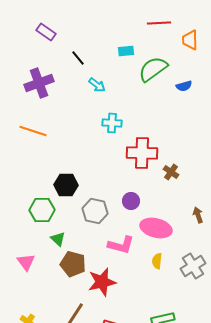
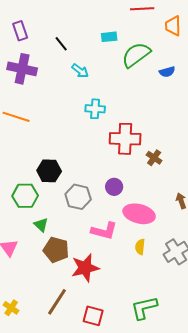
purple rectangle: (46, 32) -> (20, 31), moved, turned 36
purple cross: (39, 83) -> (22, 69), turned 32

